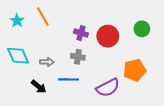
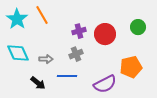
cyan star: (17, 21) -> (17, 19), size x1.5
purple cross: (81, 33) -> (79, 31), turned -32
gray cross: (78, 57) -> (76, 54), turned -32

